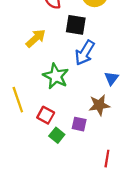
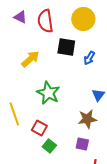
blue arrow: (85, 53) -> (89, 58), moved, size x0.6
purple square: (79, 124) -> (82, 144), moved

